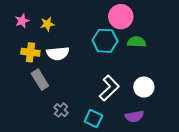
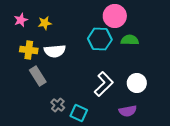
cyan square: (93, 119) -> (79, 113), moved

